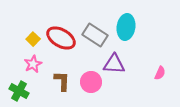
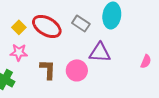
gray rectangle: (95, 35) -> (81, 23), size x0.7
pink star: (33, 64) -> (19, 52), turned 30

